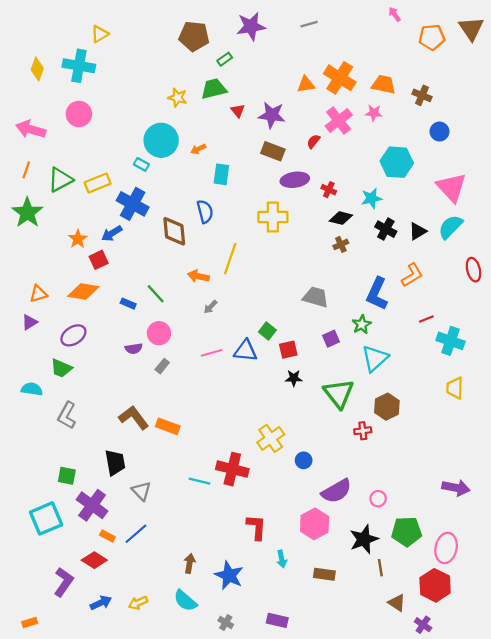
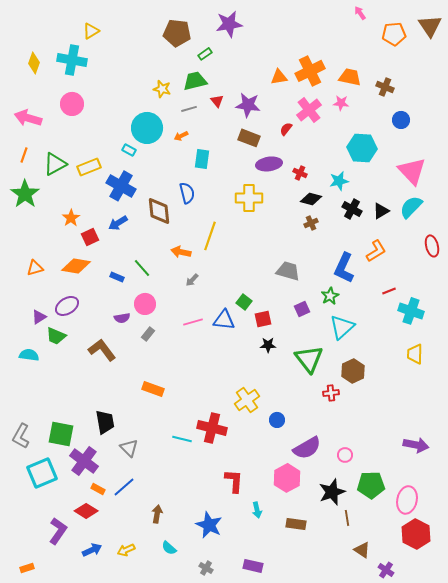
gray line: (309, 24) -> (189, 109), moved
orange cross: (340, 78) -> (310, 71), turned 32
blue arrow: (112, 233) -> (118, 223), moved
purple triangle: (30, 322) -> (39, 317), moved
gray L-shape: (67, 415) -> (21, 436), moved
brown L-shape: (134, 418) -> (102, 350), moved
green square: (67, 476) -> (61, 434), size x1.5
brown arrow: (190, 563) -> (157, 514), moved
red hexagon: (435, 585) -> (416, 534), moved
cyan semicircle: (185, 601) -> (169, 548), size x0.7

